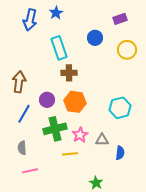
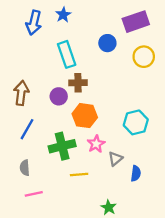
purple rectangle: (120, 19) -> (136, 22), size x1.6
purple circle: (47, 100) -> (59, 96), moved
pink star: (80, 135) -> (96, 144), moved
gray triangle: (102, 140) -> (115, 159), turned -40

